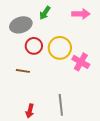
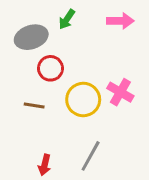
yellow circle: (60, 48) -> (83, 100), moved
gray line: (61, 105) -> (91, 156), turned 35

